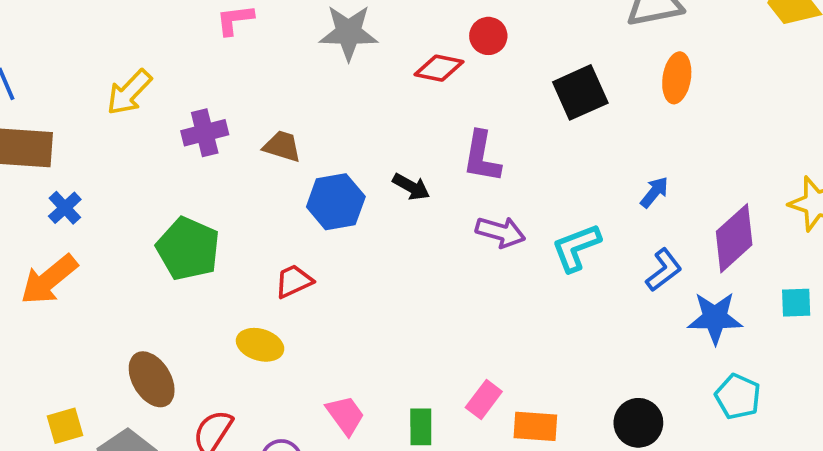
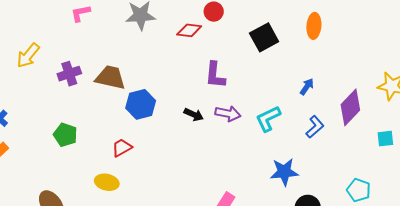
brown trapezoid: (282, 146) -> (110, 78), size x1.5
black arrow: (411, 187) -> (194, 115), moved
green pentagon: (188, 249) -> (65, 135), size x0.7
blue star: (715, 318) -> (284, 172), moved

